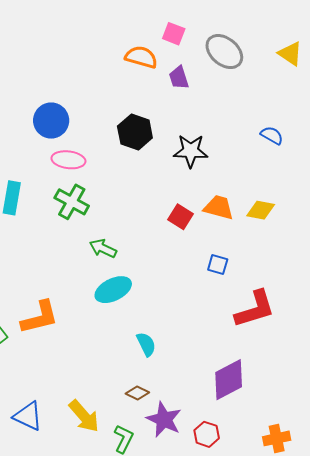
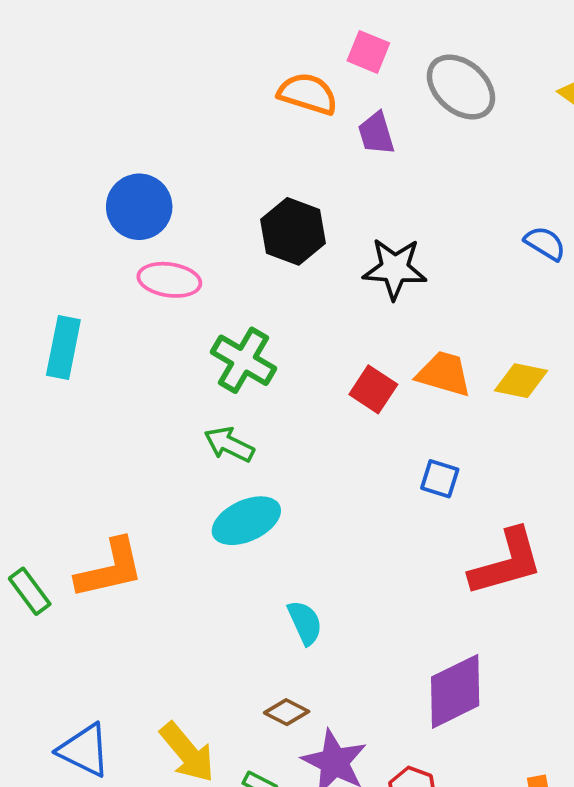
green cross: (72, 202) -> (244, 360), moved

